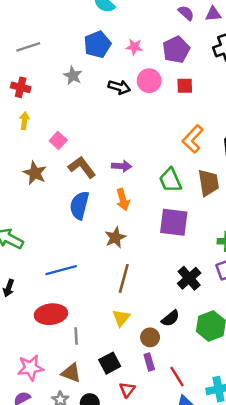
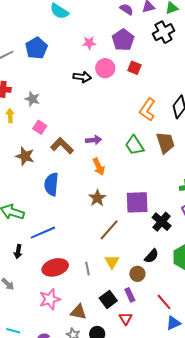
blue pentagon: (97, 44) -> (36, 48), moved
gray star: (73, 76) -> (32, 99), moved
red square: (185, 86) -> (134, 68), turned 32
blue semicircle: (79, 205) -> (51, 184), moved
purple square: (174, 222) -> (137, 202), moved
blue line: (61, 270) -> (43, 233), moved
brown line: (124, 278) -> (109, 230), turned 35
gray line: (76, 336) -> (87, 269), moved
purple rectangle: (149, 362) -> (130, 295), moved
pink star: (31, 368) -> (50, 299), moved

